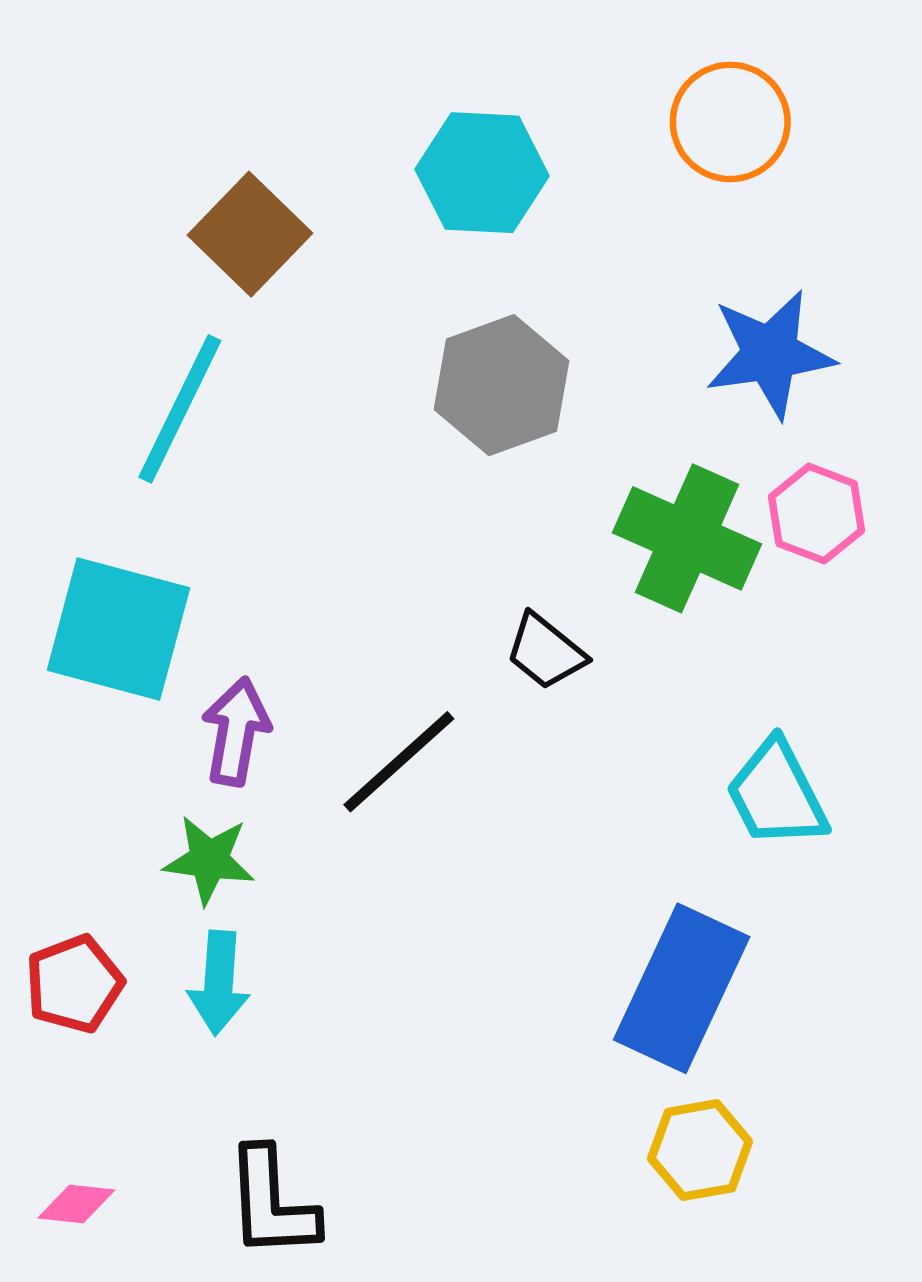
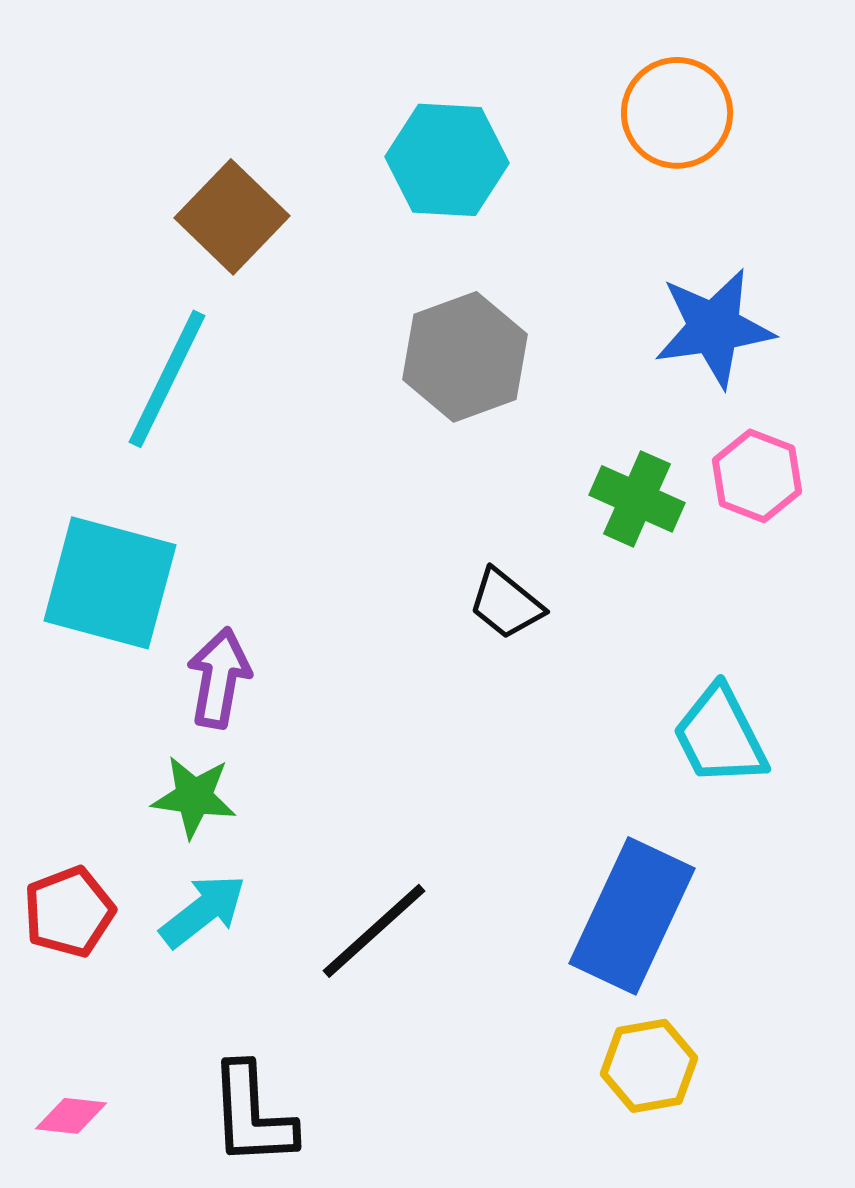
green cross: (687, 538) -> (637, 499), size x0.7
black line: (399, 762) -> (374, 931), moved
cyan arrow: (219, 983) -> (203, 911), turned -132

